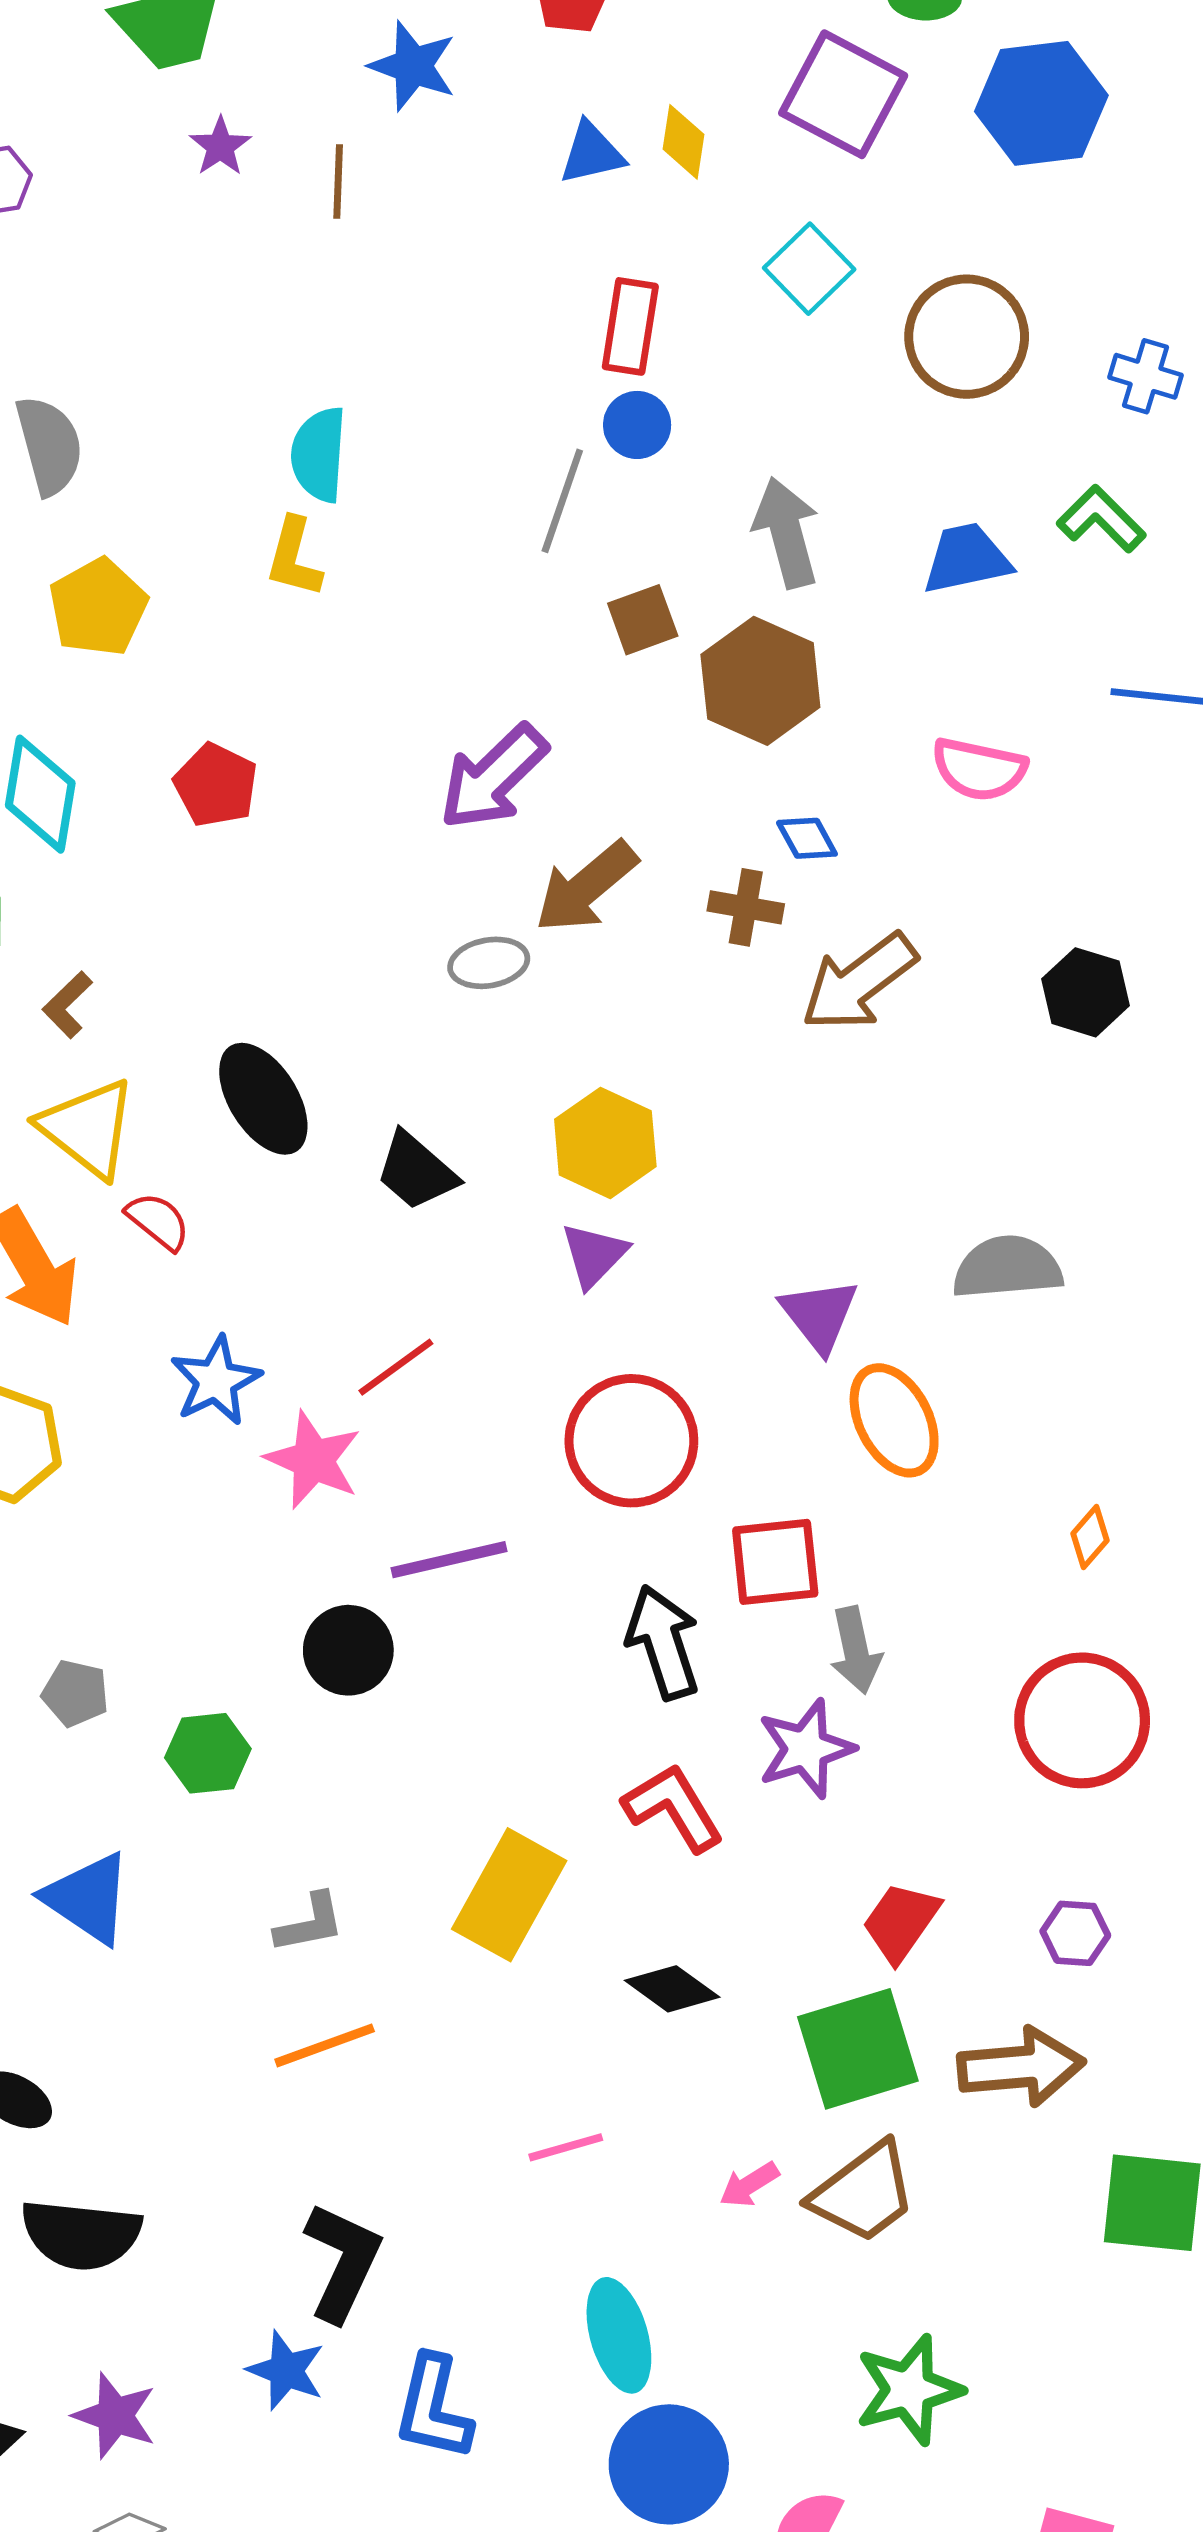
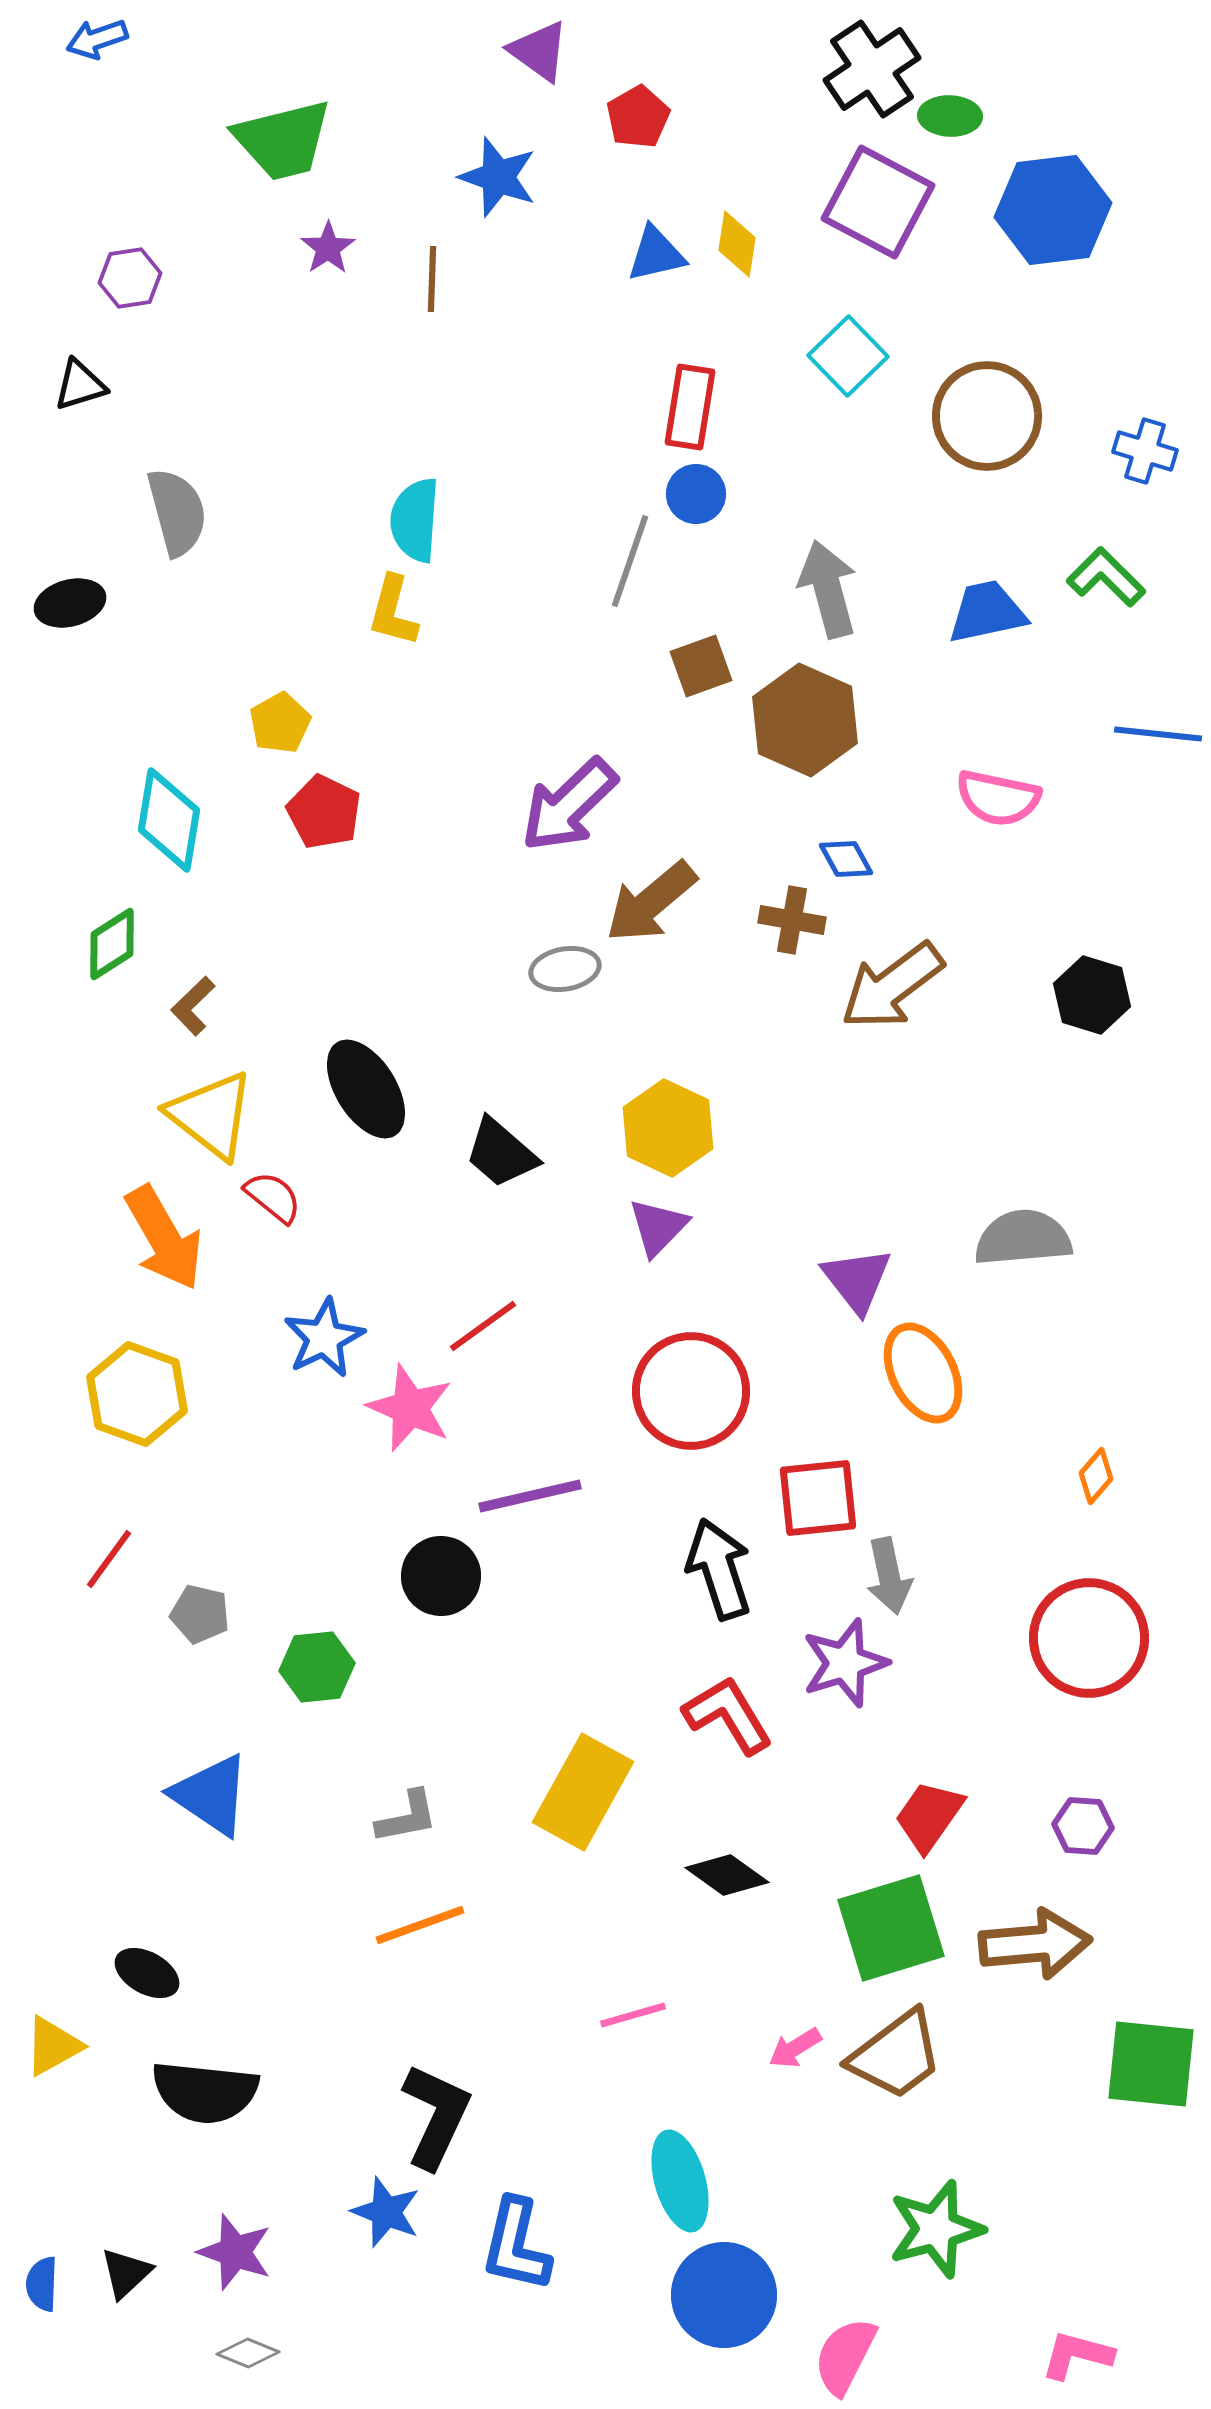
yellow pentagon: (98, 607) -> (280, 723), moved, size x0.7

